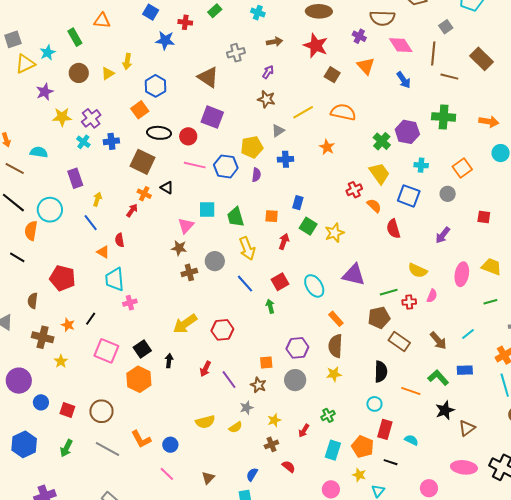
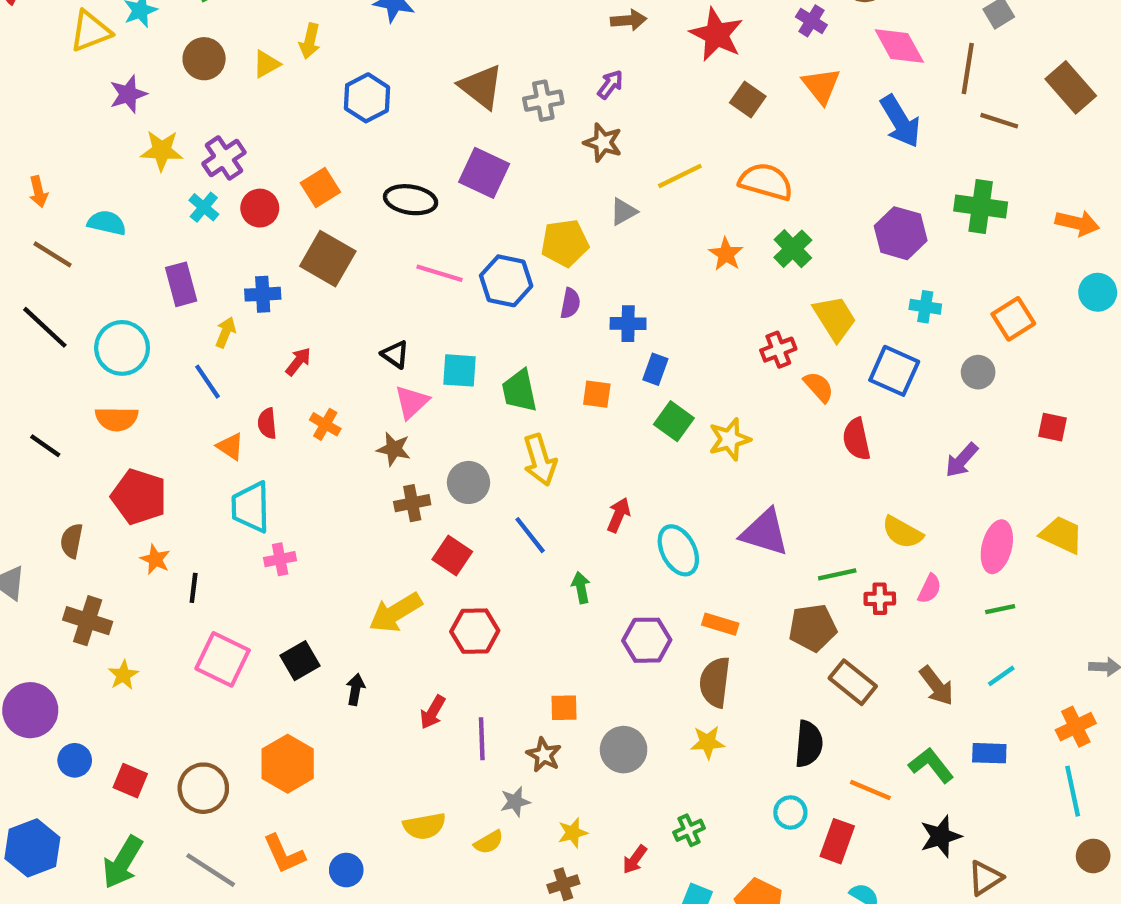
gray cross: (236, 53) -> (543, 101), moved
blue arrow: (404, 80) -> (900, 121), size x1.4
orange square: (140, 110) -> (320, 188), moved
black ellipse: (159, 133) -> (411, 200), moved
red circle: (188, 136) -> (260, 208), moved
blue cross: (111, 141) -> (263, 294), moved
green cross: (382, 141) -> (793, 249), moved
blue cross: (286, 159) -> (628, 324), moved
black triangle: (167, 188) -> (395, 354), moved
orange cross: (144, 194) -> (325, 424), moved
orange semicircle: (31, 231) -> (117, 419), moved, turned -102
red arrow: (284, 241) -> (619, 515), moved
red square: (280, 282) -> (452, 555), moved, turned -30
green line: (490, 302) -> (1000, 609), moved
black line: (91, 319) -> (194, 588), turned -32
orange rectangle: (336, 319) -> (720, 624), turned -35
orange star: (68, 325) -> (155, 559), moved
purple hexagon: (297, 348) -> (647, 640), moved
orange hexagon: (139, 379) -> (288, 764), moved
purple line: (229, 380) -> (482, 739), turned 30
red rectangle: (385, 429) -> (837, 841), moved
green arrow: (66, 448) -> (123, 862), size x1.4

